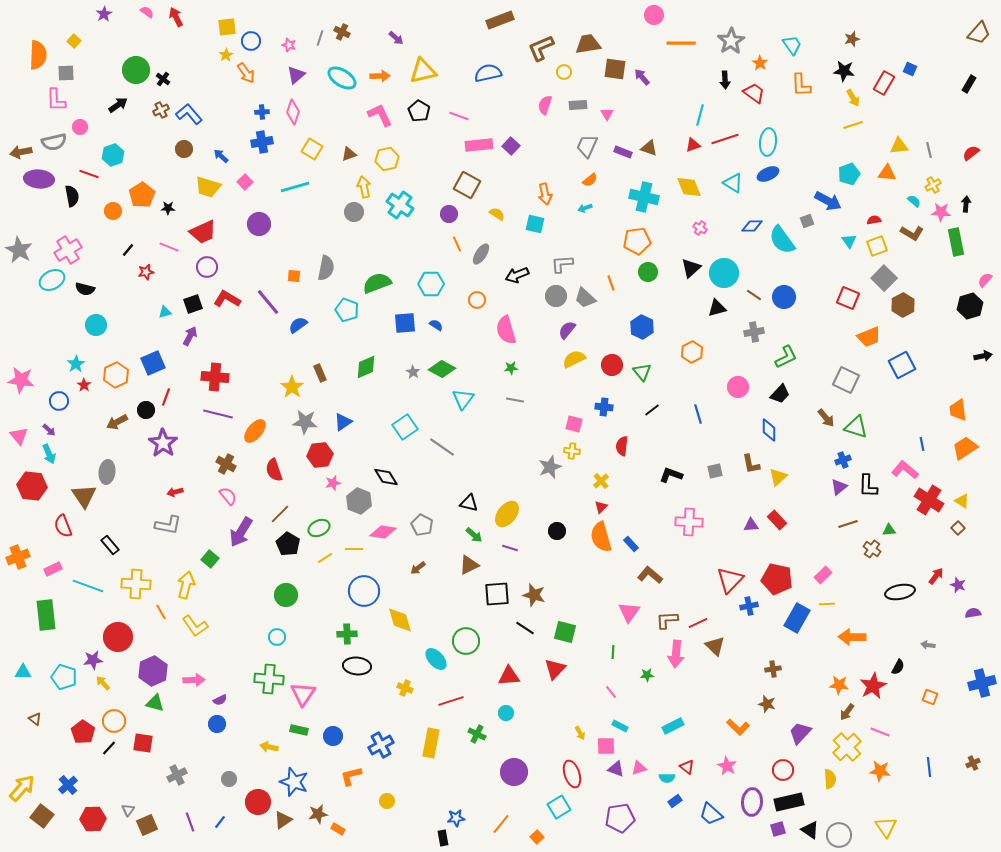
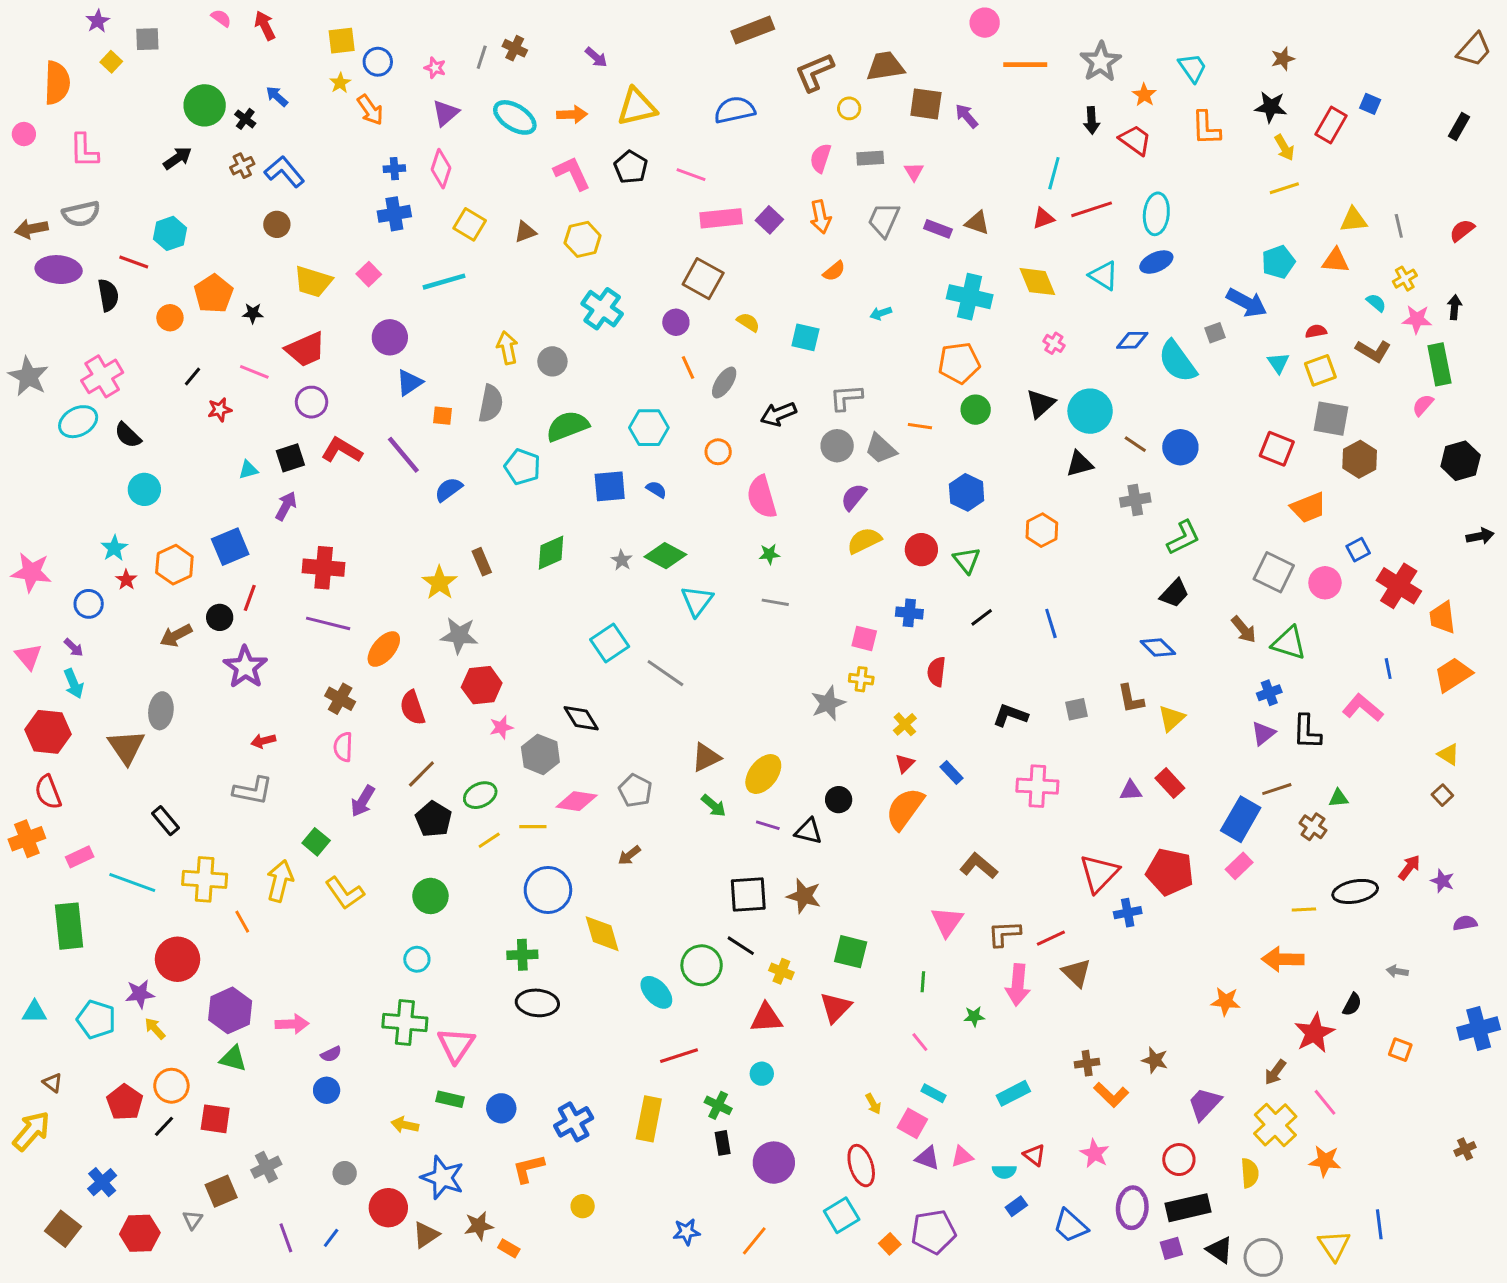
purple star: (104, 14) -> (98, 21), moved
gray square: (66, 73) -> (147, 39), moved
pink circle: (80, 127) -> (24, 134), moved
blue arrow: (221, 156) -> (277, 96), moved
orange semicircle: (590, 180) -> (834, 271), moved
yellow arrow: (364, 187) -> (507, 348), moved
orange arrow: (545, 194) -> (821, 217), moved
gray circle: (354, 212) -> (552, 361), moved
gray square: (884, 278) -> (1331, 419), turned -35
pink semicircle: (985, 280) -> (1423, 405), moved
orange line: (611, 283) -> (920, 426), turned -63
black semicircle: (85, 289) -> (128, 435), turned 30
blue square: (902, 365) -> (1358, 550), size x0.6
pink circle: (738, 387) -> (1325, 583), moved
blue triangle: (343, 422) -> (409, 382), moved
blue diamond: (769, 430) -> (1158, 648), turned -45
pink semicircle: (228, 496) -> (343, 747), turned -138
red cross: (929, 500) -> (1399, 586), moved
black triangle: (469, 503) -> (808, 831), moved
red semicircle: (63, 526) -> (48, 792), moved
purple arrow: (241, 532) -> (363, 801), size x0.7
orange semicircle: (601, 537) -> (905, 809), turned 52
blue rectangle: (631, 544) -> (952, 773), moved
brown triangle: (469, 565) -> (706, 757), moved
yellow line: (827, 604) -> (1304, 910), moved
blue rectangle: (797, 618) -> (1241, 819), moved
yellow L-shape: (195, 626) -> (345, 893), moved
black line: (525, 628) -> (741, 946), moved
brown cross: (773, 669) -> (1087, 1063), moved
orange star: (839, 685) -> (1226, 1001), moved
yellow cross: (405, 688) -> (781, 971), moved
pink line: (880, 732) -> (1325, 1102), turned 30
pink square: (606, 746) -> (912, 1123), turned 30
blue line: (929, 767) -> (1379, 1224), moved
yellow arrow: (22, 788) -> (31, 1131), moved
brown square: (147, 825) -> (221, 1191), moved
orange square: (537, 837) -> (890, 1244), moved
black rectangle: (443, 838) -> (723, 1143), moved

